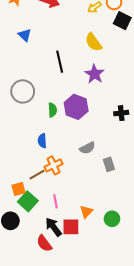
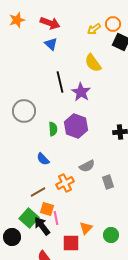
blue triangle: (25, 35) -> (51, 44), moved
purple star: (95, 74) -> (81, 92), moved
blue semicircle: (42, 141) -> (43, 159), turned -40
orange cross: (53, 165) -> (65, 183), moved
orange square: (19, 189) -> (47, 209), moved, turned 32
black arrow: (53, 227) -> (42, 226), moved

